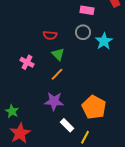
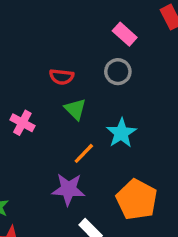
pink rectangle: (87, 10) -> (125, 34), turned 32
cyan star: (104, 41) -> (121, 133), moved
orange line: (57, 74) -> (84, 153), moved

